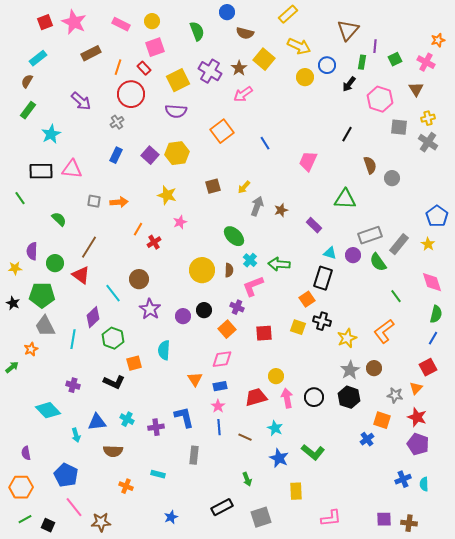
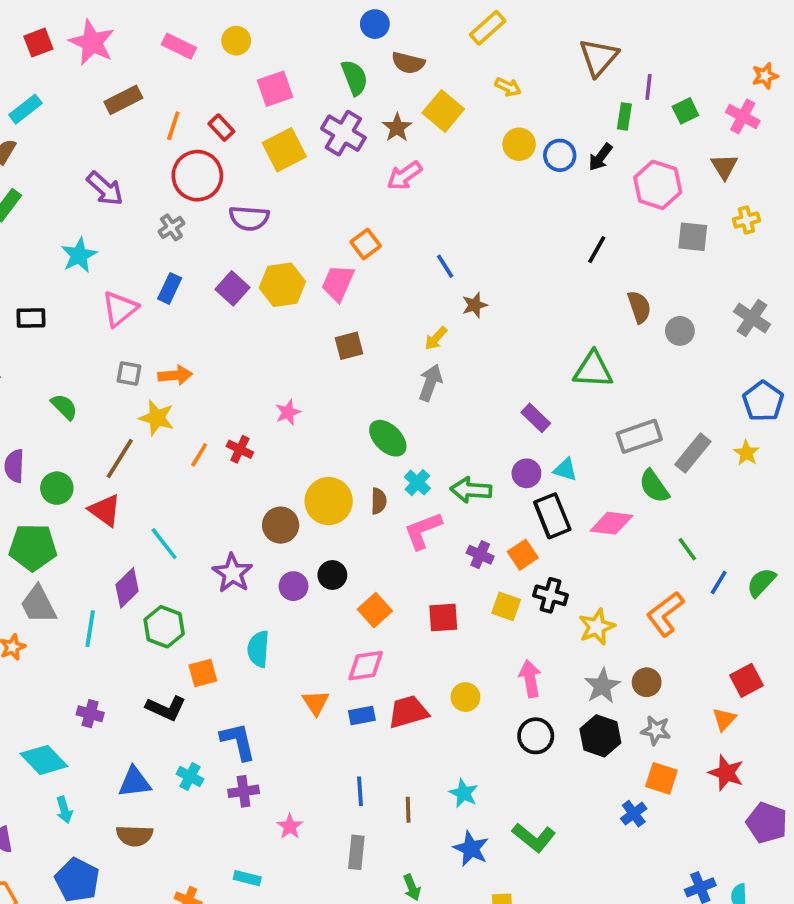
green semicircle: (197, 31) -> (355, 78), moved
yellow arrow: (299, 46) -> (508, 87), size x0.6
pink square: (155, 47) -> (275, 89), moved
blue circle: (327, 65) -> (560, 155), moved
purple semicircle: (176, 111) -> (249, 218), moved
orange square: (222, 131) -> (366, 244), size x0.7
cyan star: (51, 134) -> (79, 255), moved
gray cross: (428, 142) -> (752, 318), moved
pink trapezoid: (308, 161) -> (338, 283), moved
pink triangle: (72, 169) -> (120, 309), moved, turned -45
black rectangle: (41, 171) -> (31, 318), size x0.7
yellow arrow: (244, 187) -> (436, 338), moved
yellow star: (167, 195) -> (157, 418), moved
brown star: (281, 210) -> (475, 305), moved
orange line: (138, 229) -> (199, 455), moved
red cross: (154, 242) -> (240, 449), turned -32
purple circle: (353, 255) -> (526, 473), moved
black rectangle: (323, 278) -> (552, 516), turned -40
brown circle: (139, 279) -> (281, 525), moved
pink diamond: (432, 282) -> (612, 523), moved, turned -65
purple cross: (237, 307) -> (480, 555), moved
green semicircle: (436, 314) -> (761, 582), turned -150
blue line: (433, 338) -> (719, 582), moved
gray star: (395, 395) -> (656, 730), moved
red trapezoid: (256, 397) -> (408, 712), moved
pink arrow: (287, 398) -> (530, 679), moved
pink star: (218, 406) -> (290, 826), moved
blue L-shape: (184, 417) -> (238, 741), moved
cyan arrow: (76, 435) -> (64, 810), moved
brown line: (245, 437) -> (408, 810), turned 64
purple pentagon: (418, 444) -> (767, 823), moved
brown semicircle: (113, 451) -> (134, 836), moved
gray rectangle: (194, 455) -> (356, 852), moved

